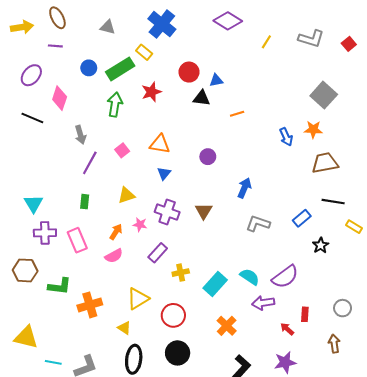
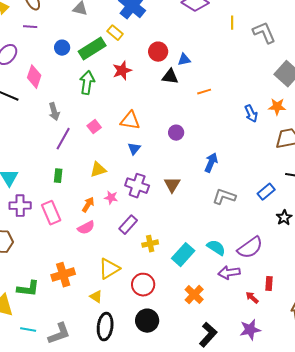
gray L-shape: (311, 39) -> (264, 33), moved, turned -130
yellow line: (266, 42) -> (232, 23), turned -32
green L-shape: (60, 286) -> (28, 289), moved

